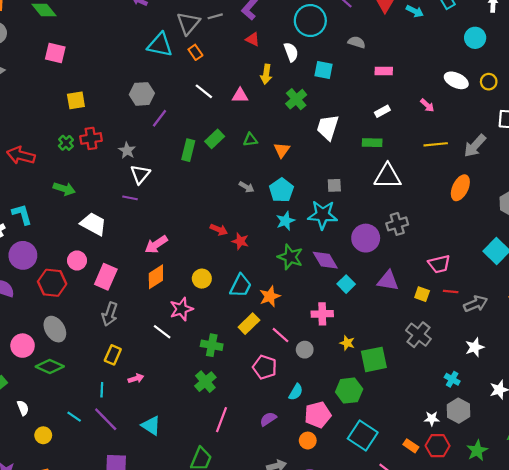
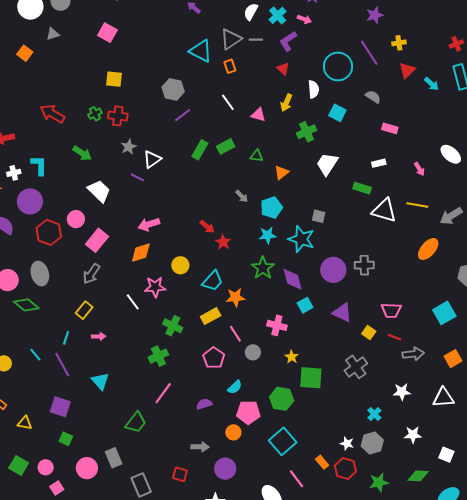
gray star: (127, 150) -> (129, 147), moved
white triangle: (388, 176) -> (384, 210), moved

